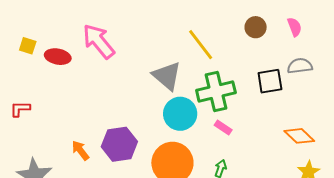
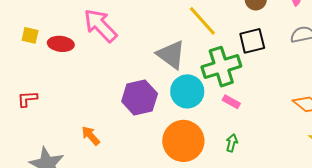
black square: (270, 81) -> (252, 41), moved
purple hexagon: (119, 144) -> (140, 97), moved

